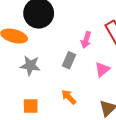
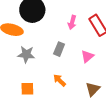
pink arrow: (86, 40) -> (72, 22), moved

